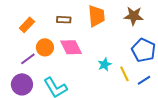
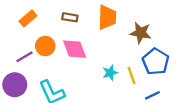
brown star: (134, 16) -> (141, 33), moved
yellow line: (124, 74) -> (131, 76), moved

